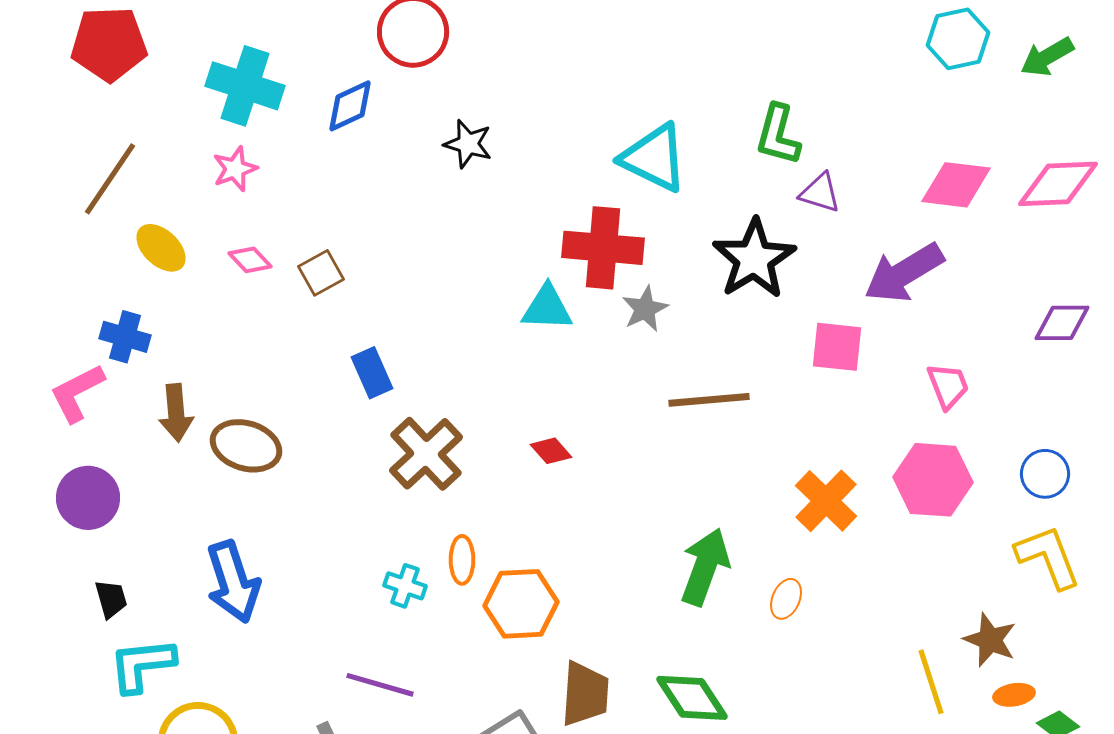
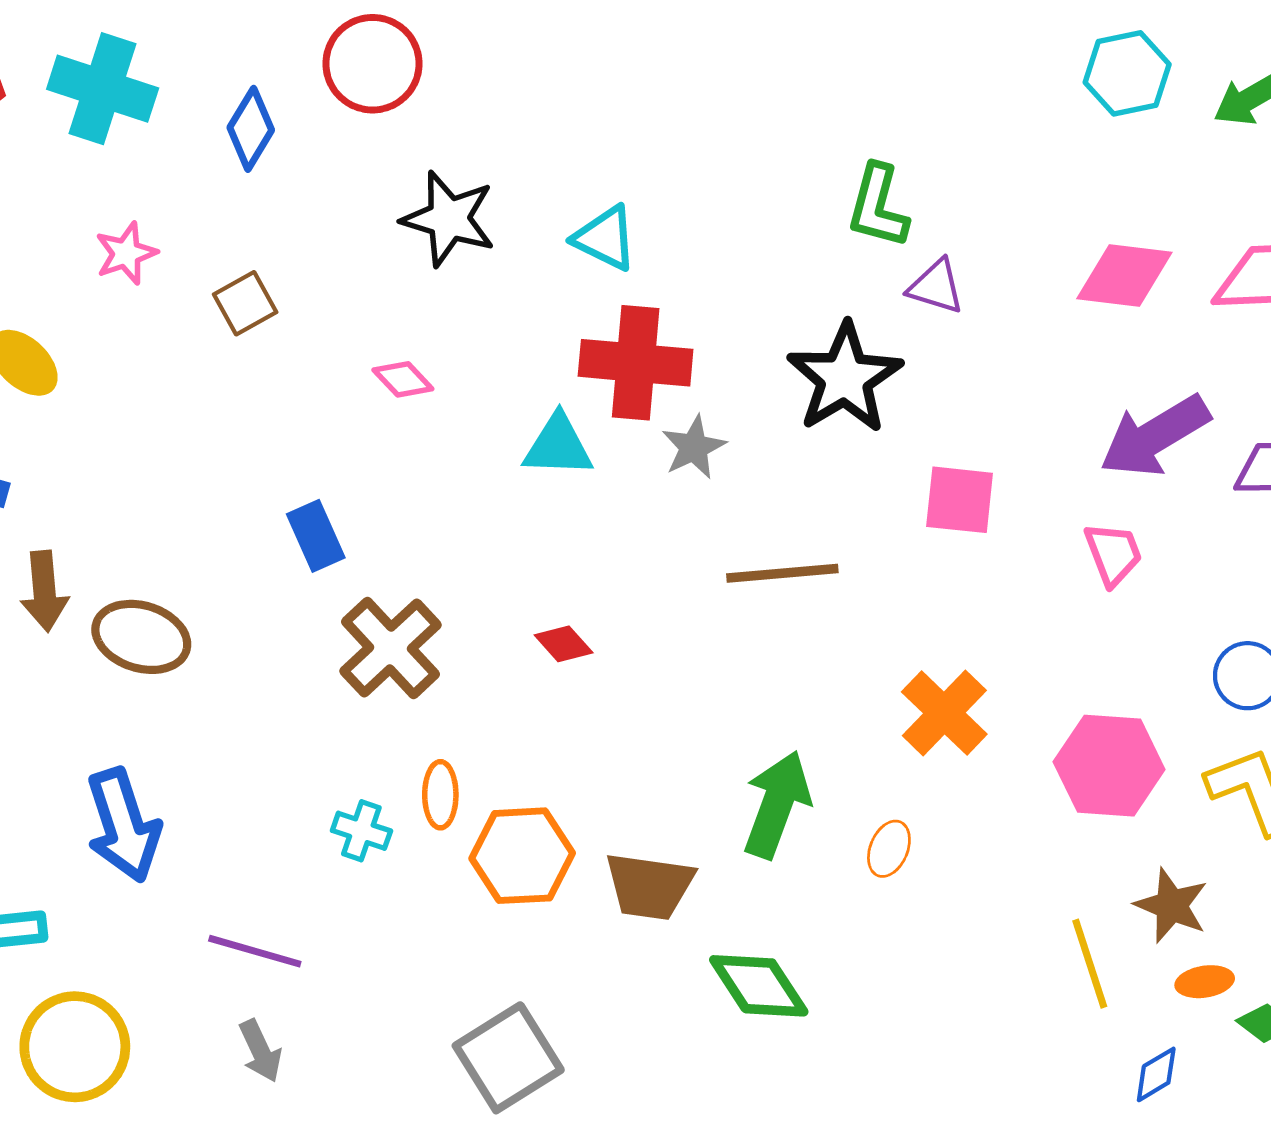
cyan cross: (245, 86) -> (103, 89), moved
blue diamond: (350, 106) -> (251, 129), moved, turned -34
black star: (468, 144) -> (449, 219), size x1.4
cyan triangle: (654, 158) -> (605, 238), moved, size x0.7
pink diamond: (250, 260) -> (403, 379), moved
brown square: (321, 273) -> (245, 303), moved
purple arrow: (904, 273) -> (1155, 436), moved
pink hexagon: (933, 480) -> (1109, 766), moved
purple line: (380, 685) -> (255, 951), moved
brown trapezoid: (585, 694) -> (649, 886), moved, turned 94

